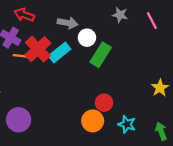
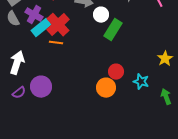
cyan rectangle: (60, 52) -> (41, 28), moved
orange line: (21, 56) -> (56, 43), moved
cyan star: (127, 124) -> (141, 82), moved

